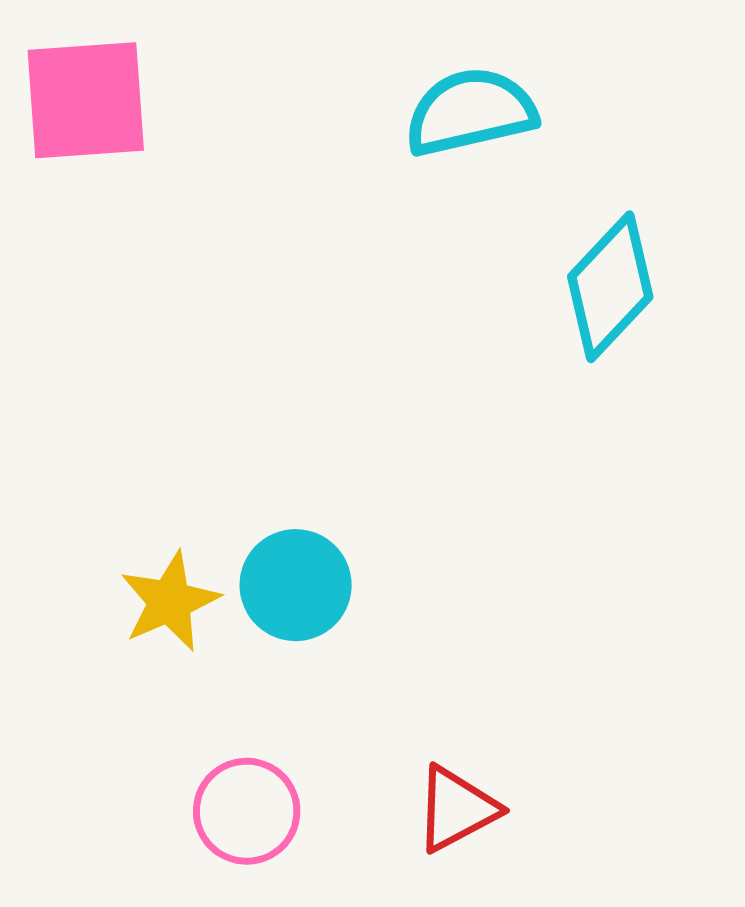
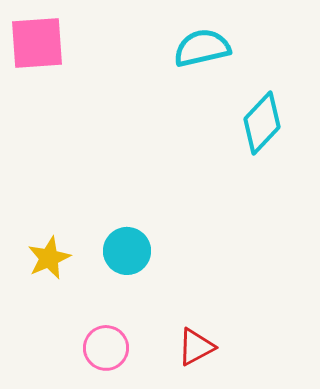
yellow star: (170, 601) -> (49, 258), moved

